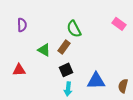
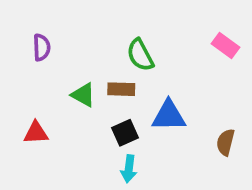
brown rectangle: (64, 47) -> (121, 89), turned 56
blue triangle: (96, 81) -> (169, 116), moved
brown semicircle: (123, 86) -> (226, 142), moved

